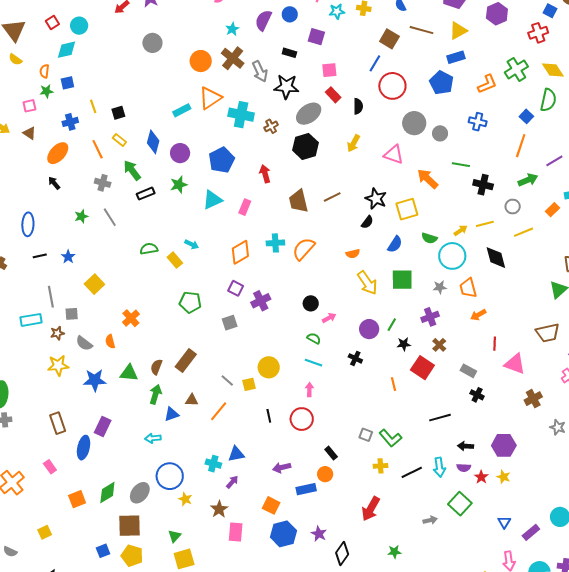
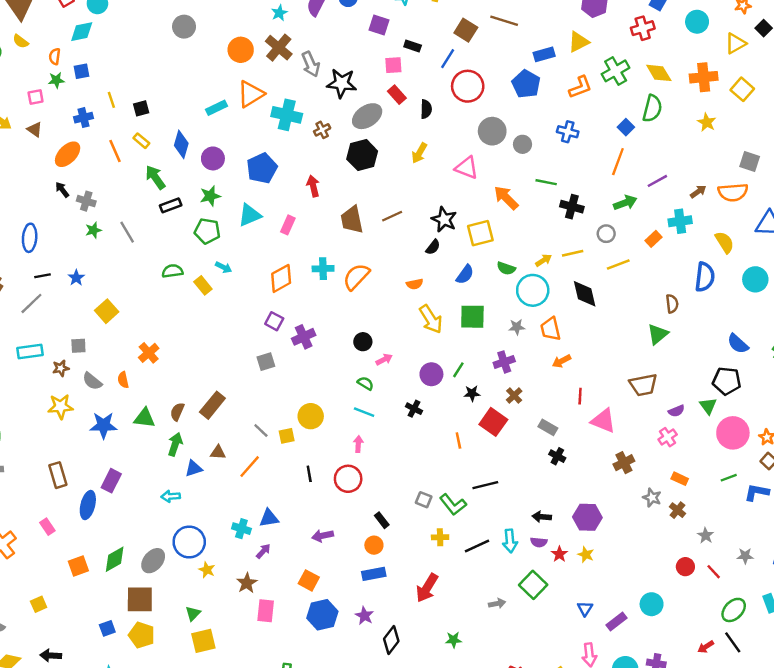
yellow triangle: (458, 31) -> (579, 42), moved
black rectangle: (289, 53) -> (413, 46), moved
gray cross: (103, 183) -> (86, 201), moved
gray line: (51, 297) -> (31, 303), moved, turned 55
green pentagon: (190, 302) -> (207, 231), moved
black line: (440, 418) -> (485, 485), moved
blue rectangle: (306, 489) -> (374, 574), moved

